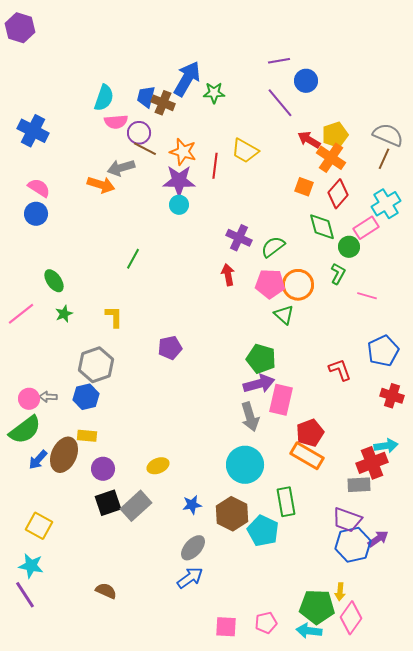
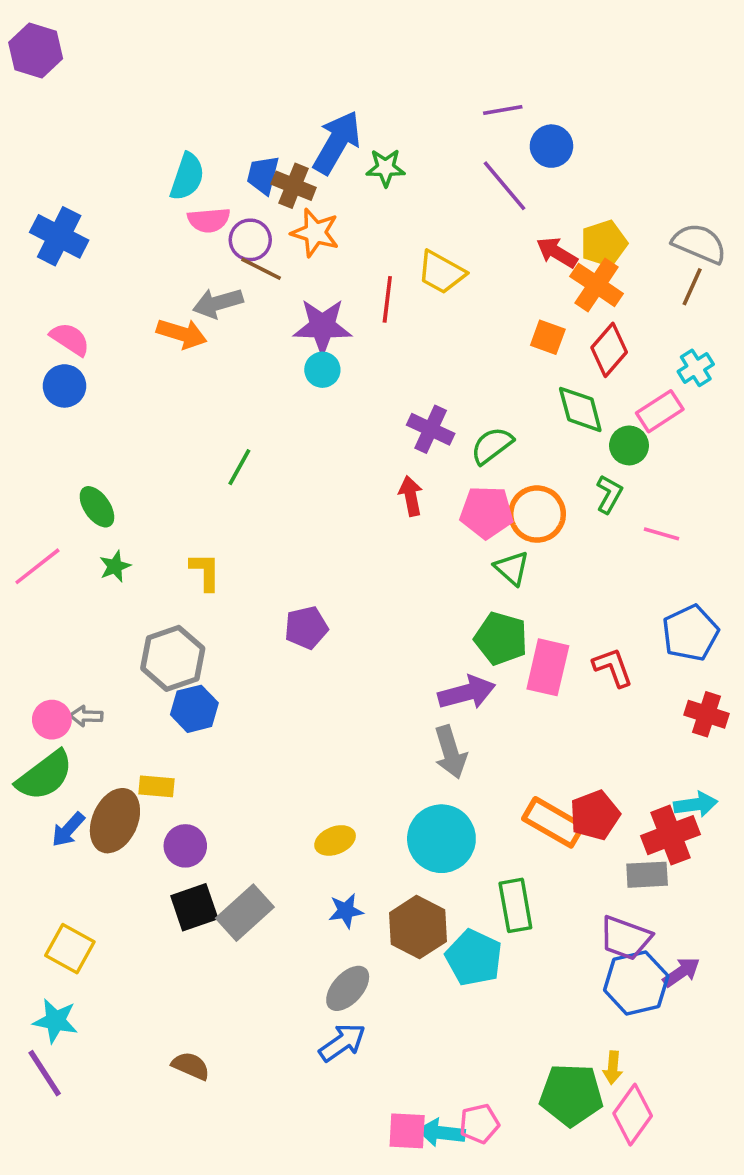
orange star: (183, 152) -> (315, 233), moved
cyan cross: (386, 204) -> (696, 368), size x0.7
green pentagon: (261, 359) -> (501, 638), moved
blue hexagon: (86, 397) -> (194, 709), moved
pink rectangle: (281, 400) -> (548, 667), moved
red pentagon: (310, 433) -> (595, 815), moved
yellow ellipse: (158, 466) -> (335, 840), moved
cyan arrow: (309, 631) -> (441, 1133), moved

